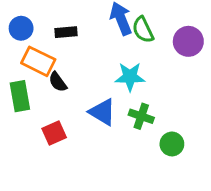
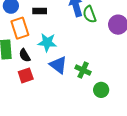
orange rectangle: (38, 61) -> (20, 28), turned 40
cyan star: (130, 77) -> (47, 42), moved
black semicircle: (58, 82) -> (25, 55), moved

